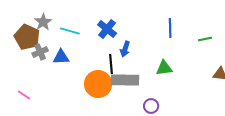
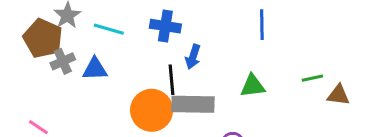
blue cross: (107, 29) -> (165, 26), turned -30
green line: (205, 39) -> (312, 78), moved

